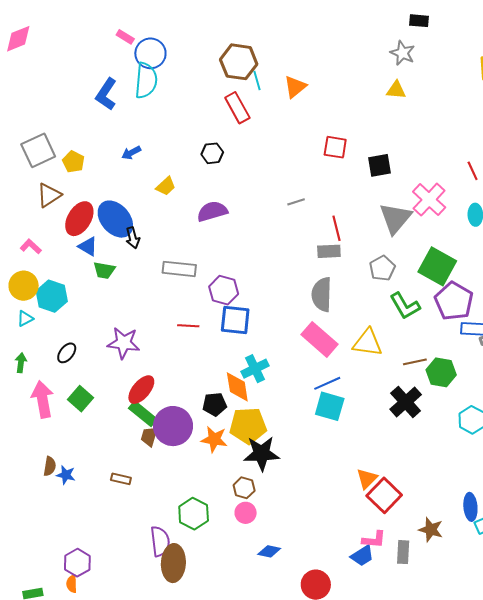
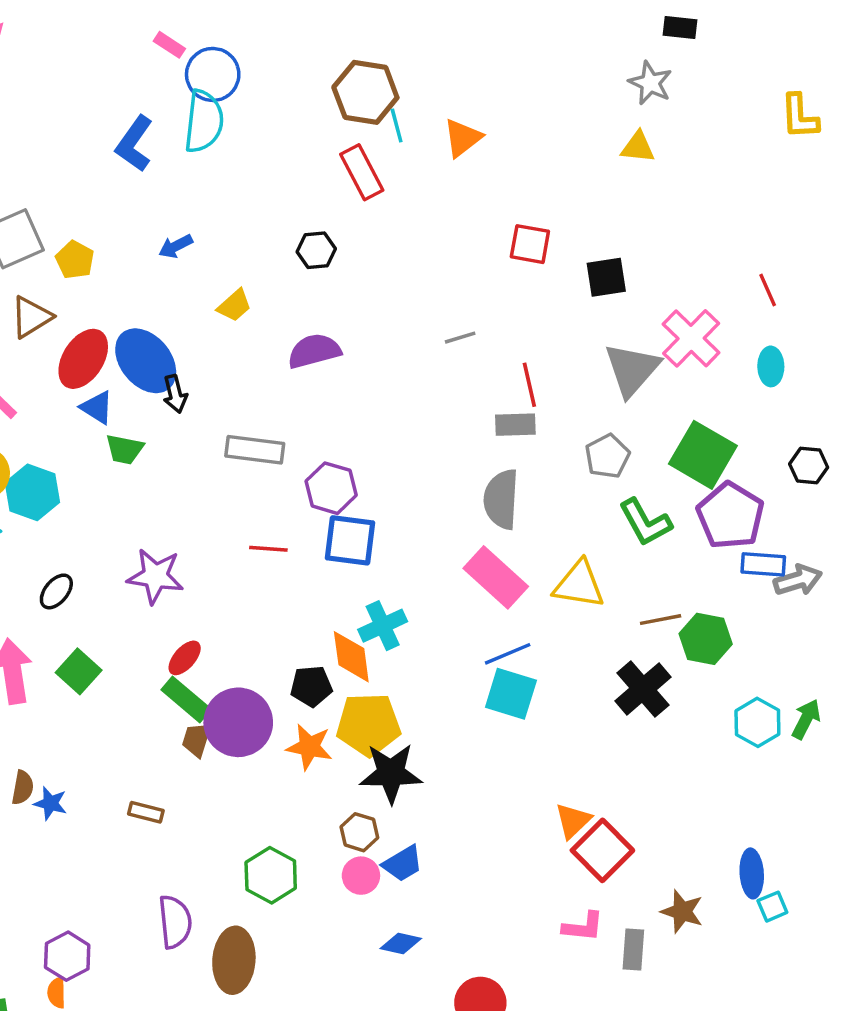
red ellipse: (141, 390) -> (185, 658), size x0.7
purple semicircle: (160, 541) -> (175, 922), moved
blue trapezoid: (362, 556) -> (403, 864), moved

